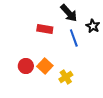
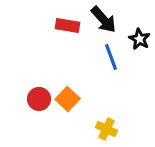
red rectangle: (45, 29) -> (68, 25), moved
yellow cross: (66, 77) -> (107, 129), moved, turned -32

